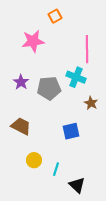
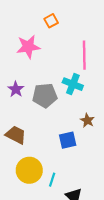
brown star: (91, 103) -> (87, 120), moved
yellow circle: (34, 160) -> (29, 170), size x1.6

